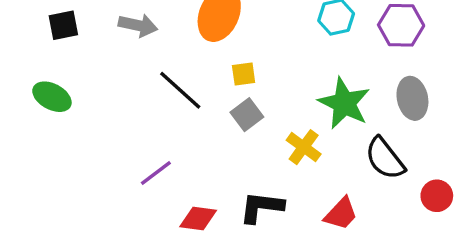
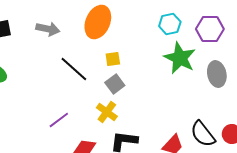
green star: (344, 103) -> (180, 58), moved
yellow cross: (304, 147) -> (107, 112), moved
black semicircle: (385, 158) -> (203, 134), moved

